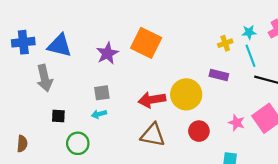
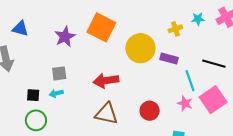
blue triangle: (59, 45) -> (20, 29), size x0.7
cyan line: (250, 56) -> (190, 81), moved
yellow circle: (186, 94) -> (140, 48), moved
black square: (58, 116) -> (33, 95), moved

